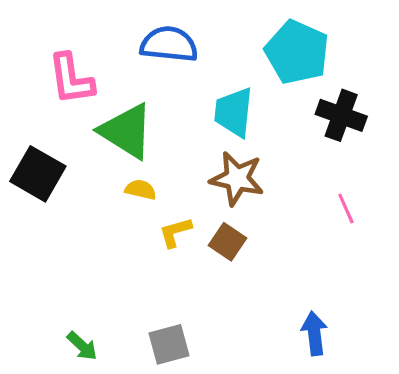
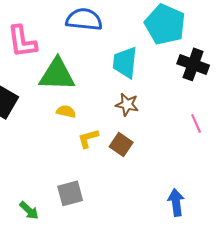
green triangle: (126, 131) -> (57, 74), turned -30
brown star: (237, 179) -> (127, 104), size x0.7
gray square: (169, 344) -> (70, 193), moved

